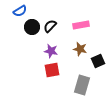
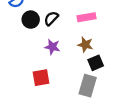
black square: (98, 61) -> (96, 63), moved
red square: (52, 70) -> (41, 78), moved

